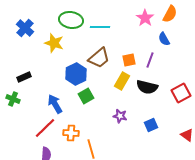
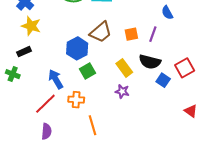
yellow star: (54, 43) -> (31, 26), moved
yellow rectangle: (122, 81) -> (124, 68), moved, turned -66
blue square: (151, 125) -> (163, 80), moved, turned -32
orange cross: (71, 133) -> (76, 100), moved

